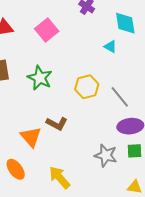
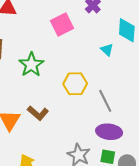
pink square: (47, 30) -> (62, 24), moved

